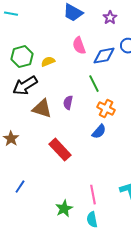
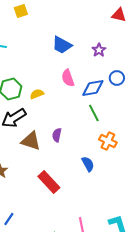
green line: (94, 84) -> (94, 113), moved
orange cross: (106, 109) -> (108, 141), moved
blue semicircle: (99, 132) -> (88, 164), turned -70

